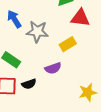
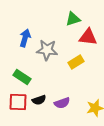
blue arrow: (14, 19) -> (25, 38), turned 48
purple semicircle: (53, 68) -> (62, 103), moved

